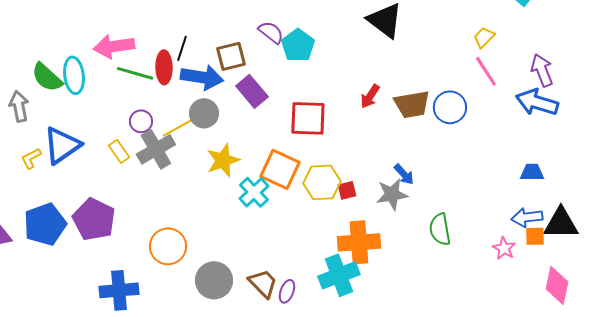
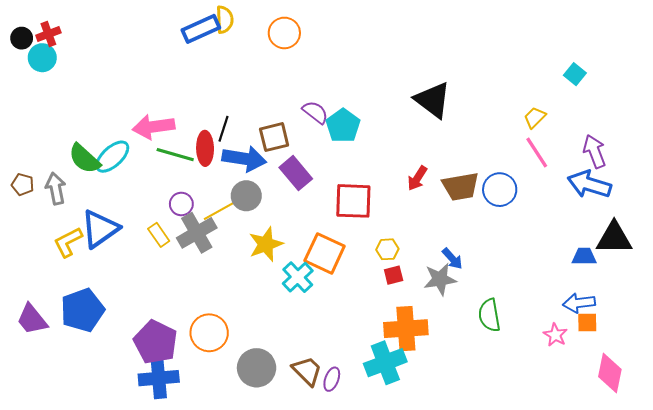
cyan ellipse: (74, 75) -> (112, 157), turned 54
yellow L-shape: (31, 158) -> (68, 242), size x1.4
yellow hexagon: (322, 182) -> (387, 249), moved, size x0.6
purple pentagon: (94, 219) -> (156, 342), moved
black triangle: (561, 223) -> (614, 238), moved

